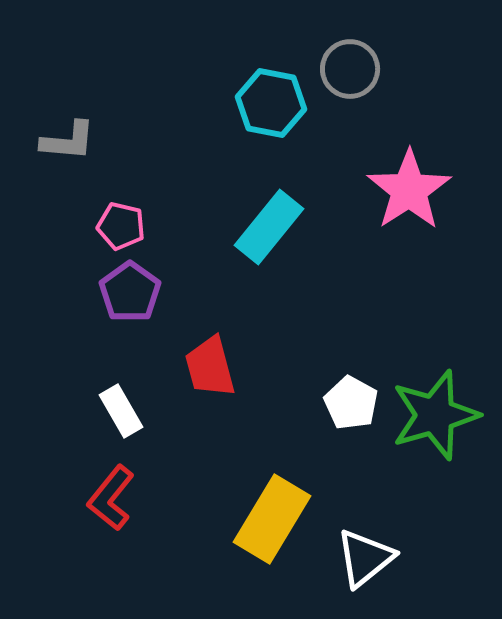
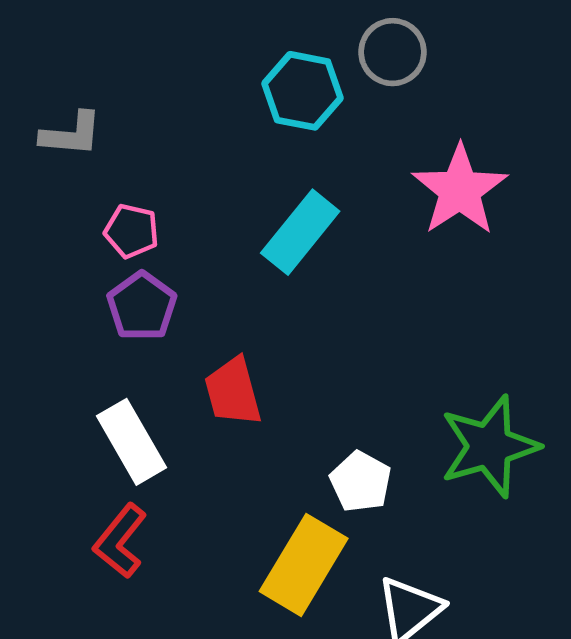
white pentagon: (351, 403) -> (361, 482), moved
white rectangle: (121, 411) -> (132, 442), size x1.4

